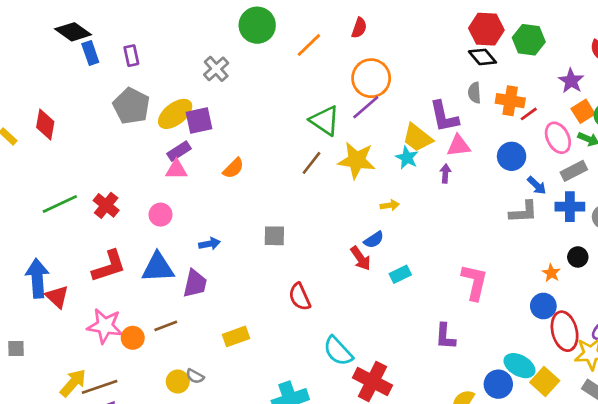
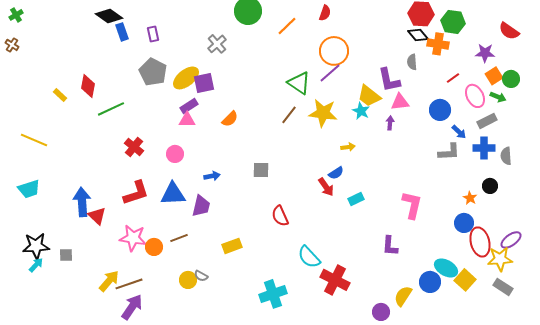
purple star: (571, 81) -> (485, 53), turned -30
orange cross: (510, 101) -> (438, 44), moved
green line: (60, 204) -> (111, 109), moved

